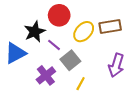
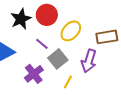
brown rectangle: (110, 27) -> (107, 37), moved
black star: (35, 32) -> (21, 19), moved
purple arrow: (116, 65) -> (89, 61), moved

